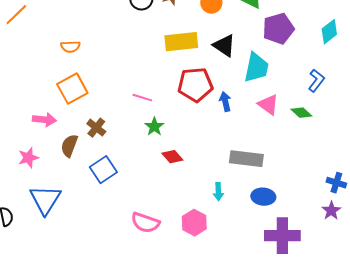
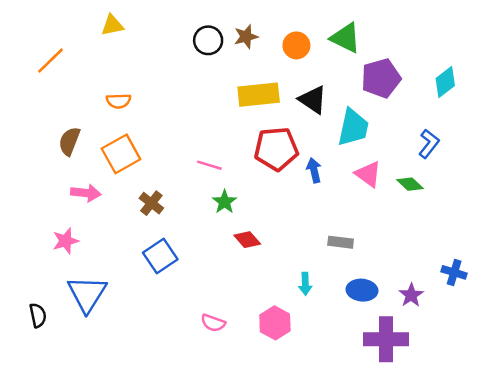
brown semicircle: (69, 146) -> (69, 141), moved
gray rectangle: (246, 159) -> (341, 242), size x0.6
purple star: (331, 211) -> (411, 295), moved
pink semicircle: (145, 223) -> (213, 323), size x0.7

